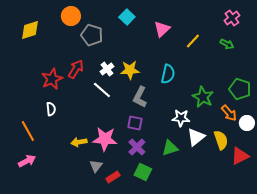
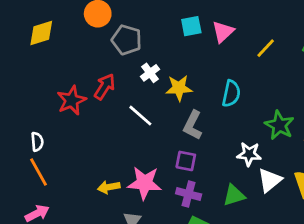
cyan square: (127, 17) -> (191, 26), moved, turned 35
white cross: (107, 69) -> (150, 73), moved
white semicircle: (51, 109) -> (37, 142), moved
purple cross: (137, 147) -> (189, 194), turned -30

